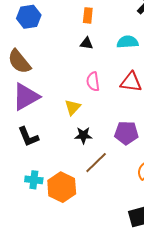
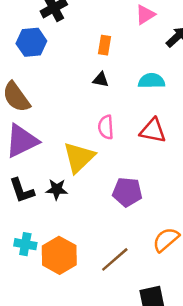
yellow triangle: (73, 107) -> (79, 157), size x1.6
purple pentagon: (126, 133) -> (127, 192), moved
black star: (83, 135) -> (57, 189), moved
brown line: (96, 163) -> (115, 259), moved

